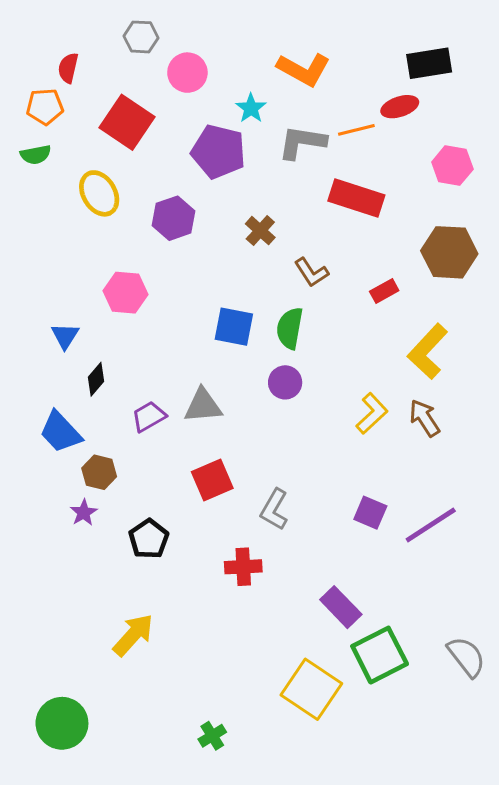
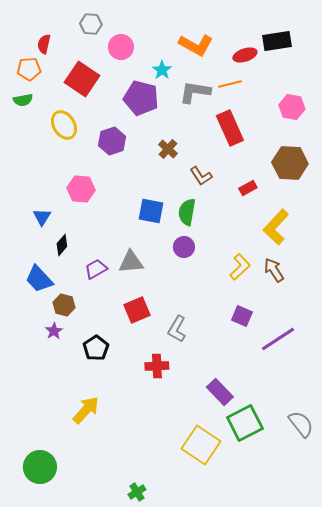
red ellipse: (400, 107) -> (245, 55), moved
red rectangle: (356, 198) -> (230, 128), turned 48
purple square: (370, 513) -> (242, 316), moved
green cross: (212, 736) -> (137, 492), moved

